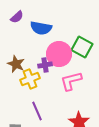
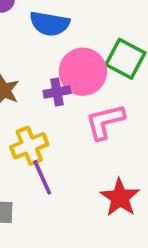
yellow cross: (30, 79) -> (29, 146), moved

